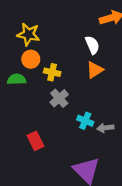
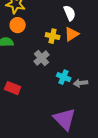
yellow cross: (52, 72) -> (53, 36), moved
red rectangle: (36, 141) -> (13, 88), moved, turned -42

